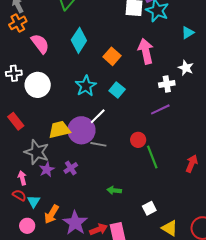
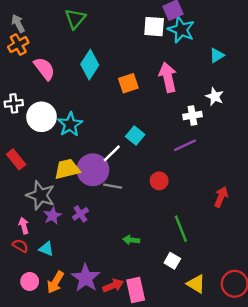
orange square: (112, 56) -> (128, 83), turned 30
cyan star: (86, 86) -> (70, 124), moved
cyan square: (117, 90) -> (135, 136), moved
green line: (152, 157) -> (181, 229), moved
red arrow: (192, 164) -> (221, 197), moved
cyan triangle: (34, 201) -> (46, 249), moved, turned -40
white square: (149, 208) -> (172, 261), turned -32
orange arrow: (52, 214) -> (55, 282), moved

